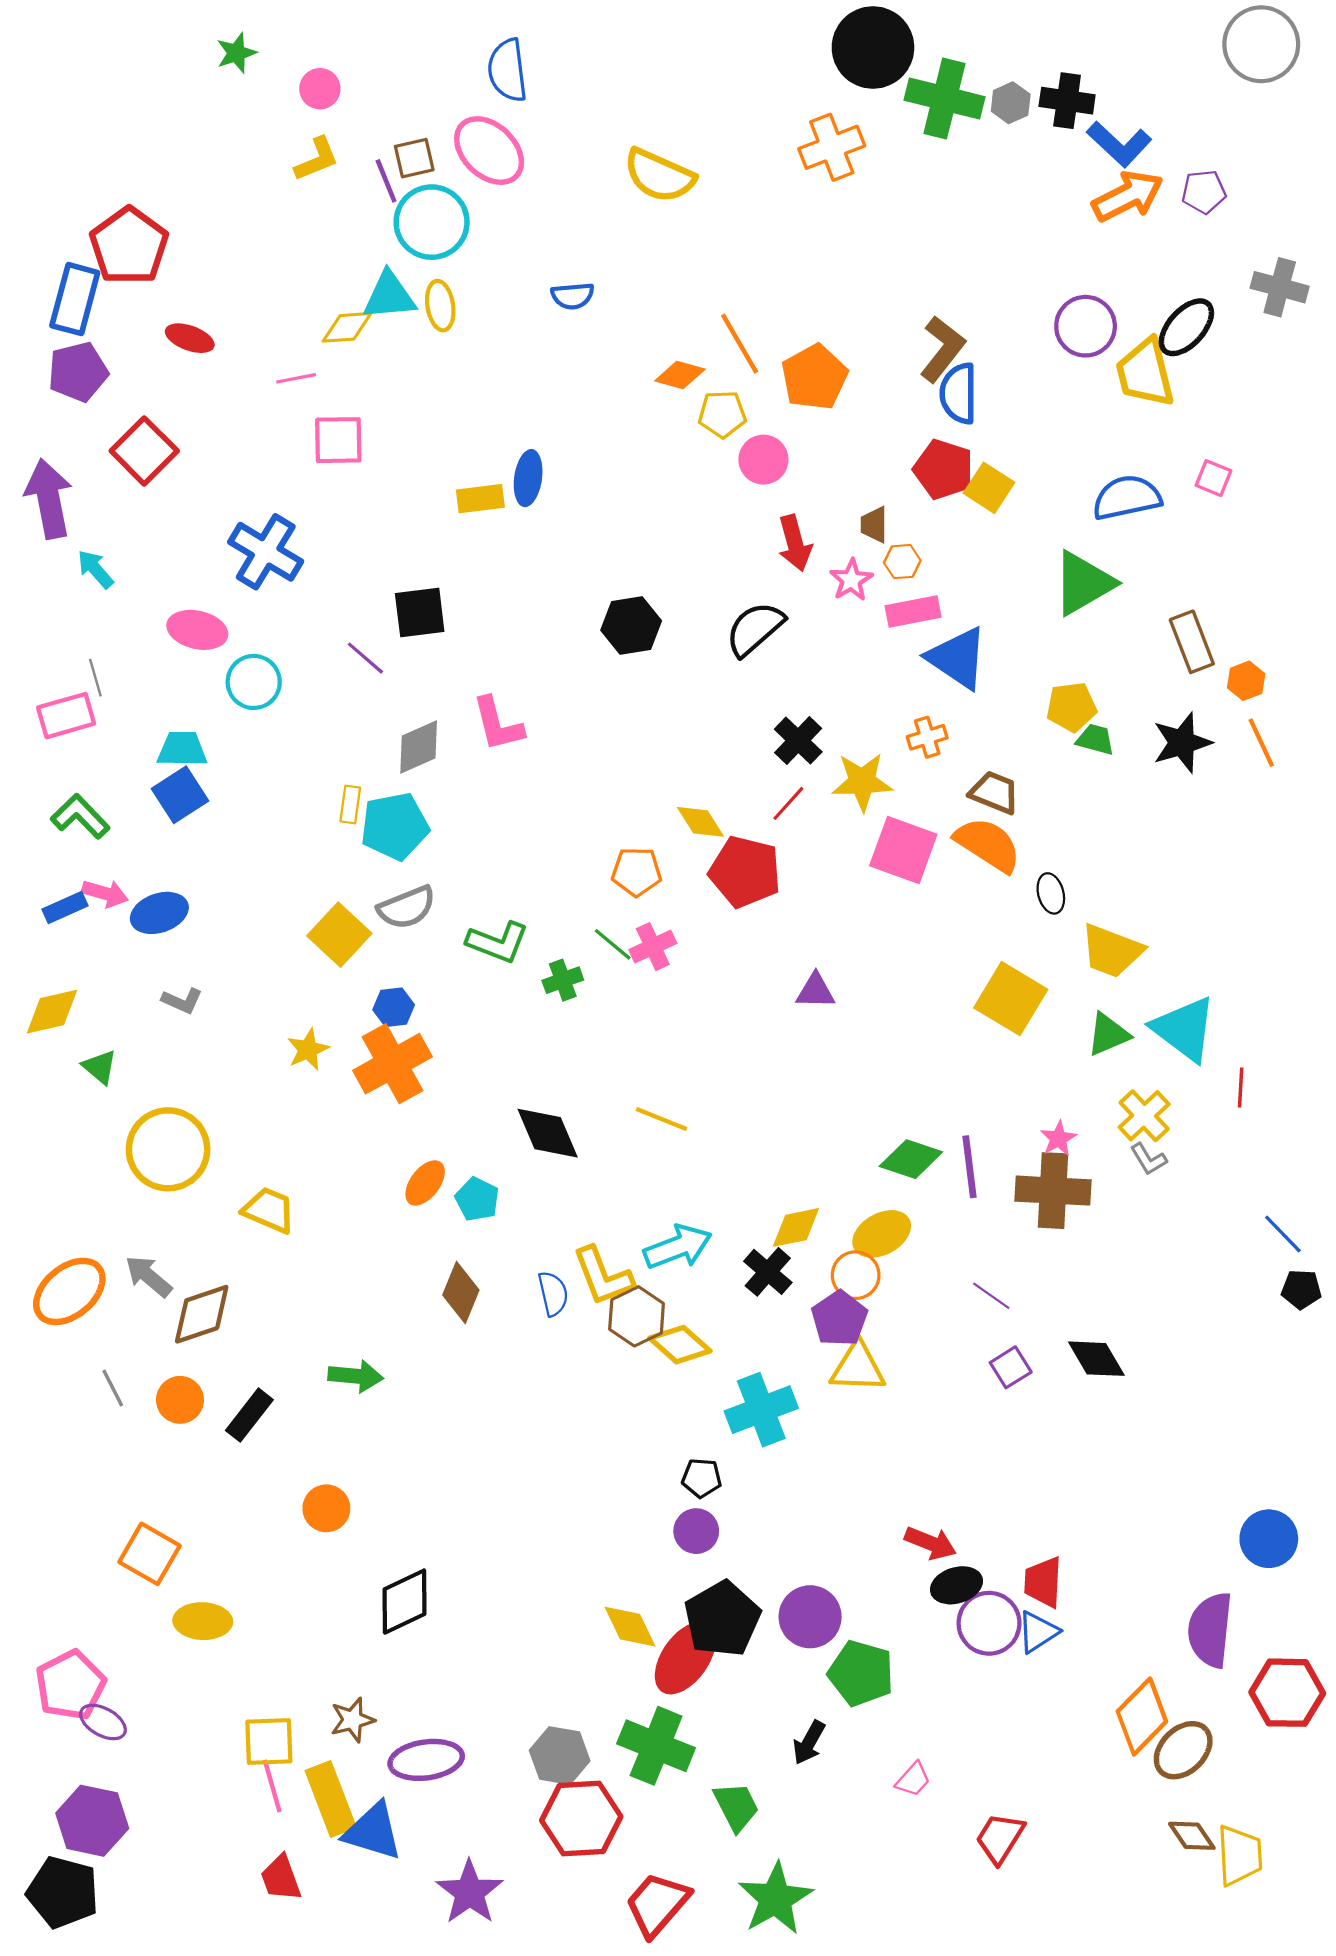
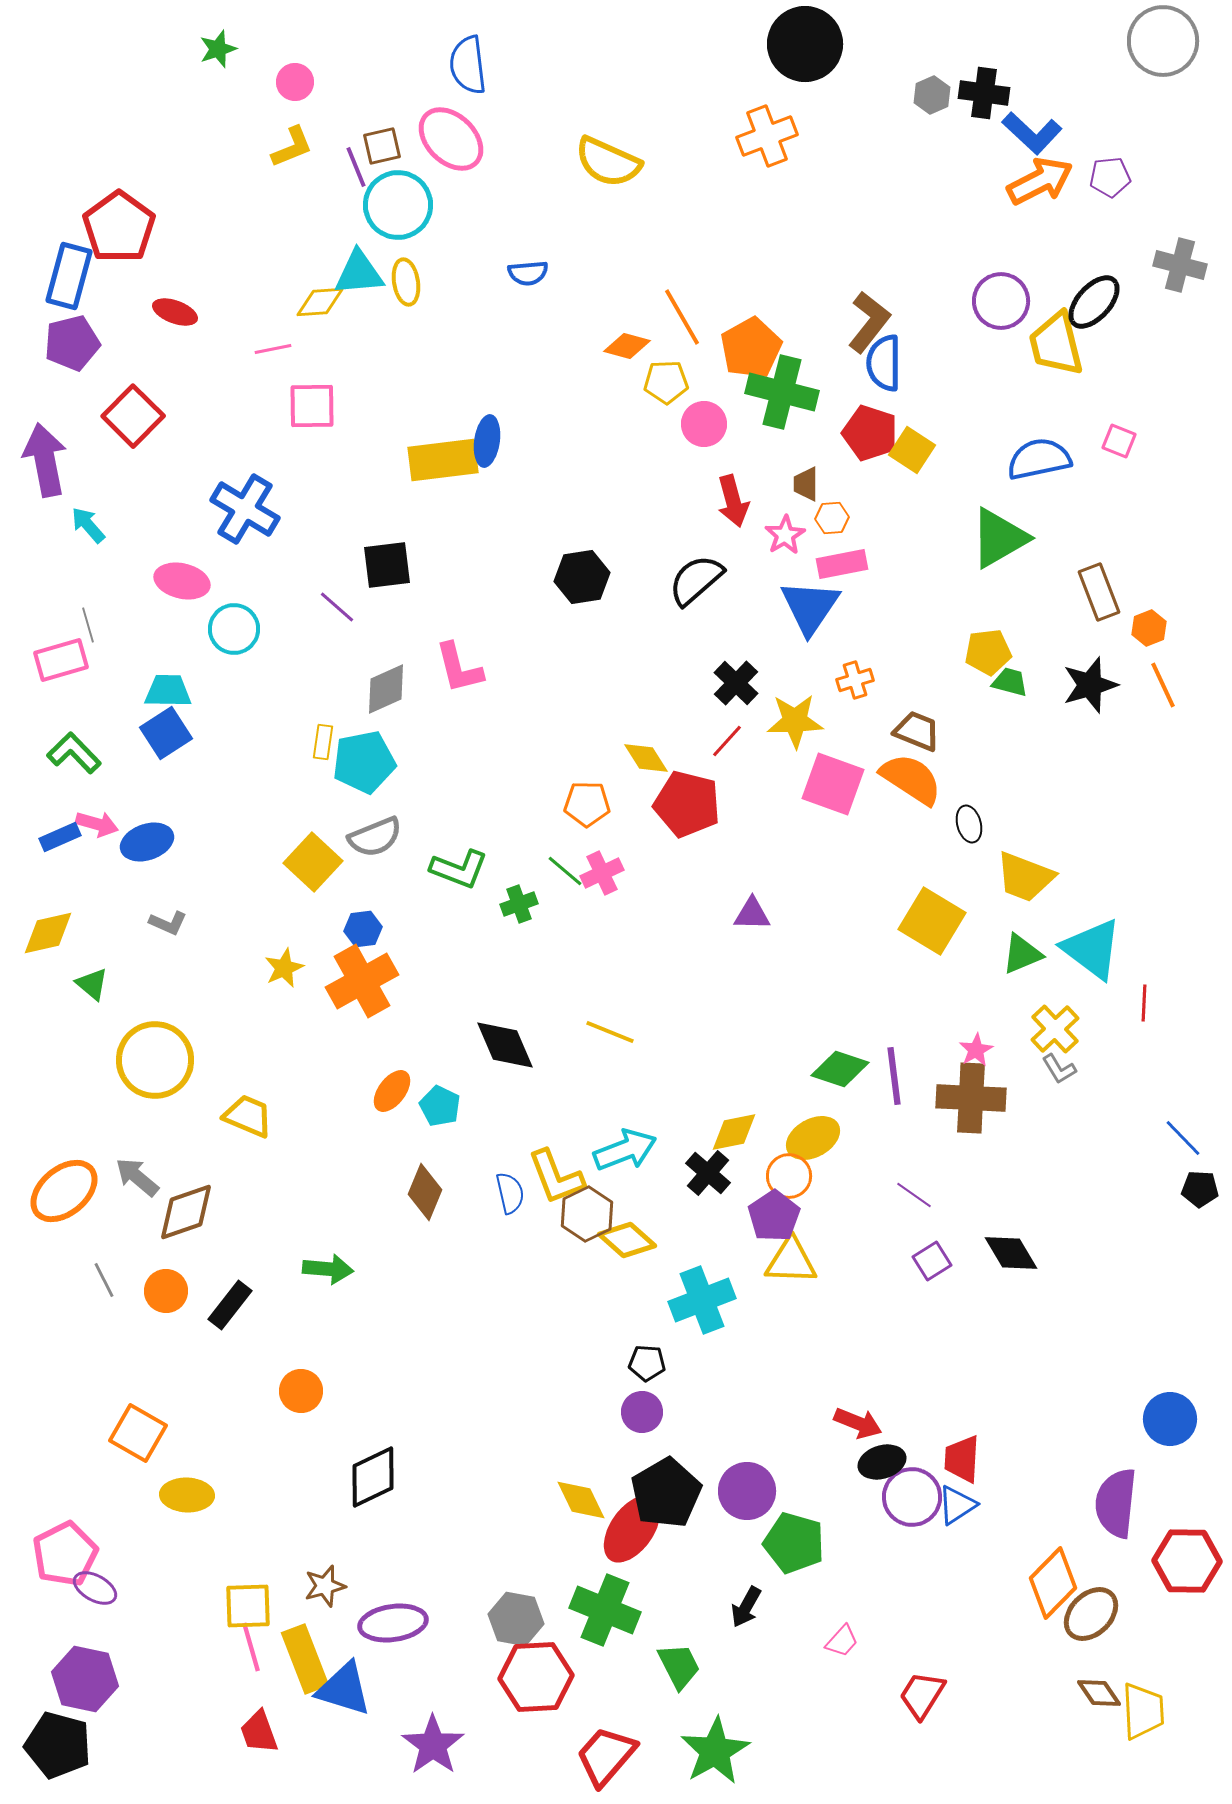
green cross: (945, 98) -> (782, 392), moved
yellow rectangle: (480, 499) -> (443, 460), size x1.6
blue triangle: (958, 658) -> (810, 607), moved, turned 30

